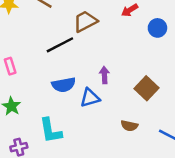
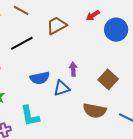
blue circle: (157, 28) -> (116, 30), size x1.5
black line: (60, 45) -> (22, 43), moved
brown semicircle: (129, 126) -> (95, 111), size x1.6

